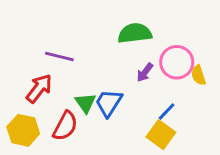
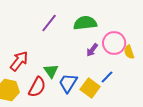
purple line: (59, 56) -> (49, 23), moved, turned -66
blue trapezoid: (109, 103) -> (68, 83), moved
yellow square: (161, 135) -> (90, 88), moved

